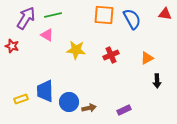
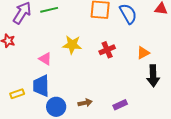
pink triangle: (47, 35) -> (45, 59), moved
black arrow: (157, 81) -> (153, 76), size x1.5
blue circle: (69, 102) -> (56, 107), moved

